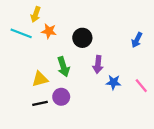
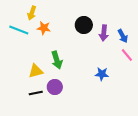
black circle: (82, 38) -> (84, 25), moved
blue arrow: (137, 40) -> (123, 36), turned -56
purple arrow: (98, 64) -> (104, 33), moved
pink line: (141, 86) -> (127, 55), moved

